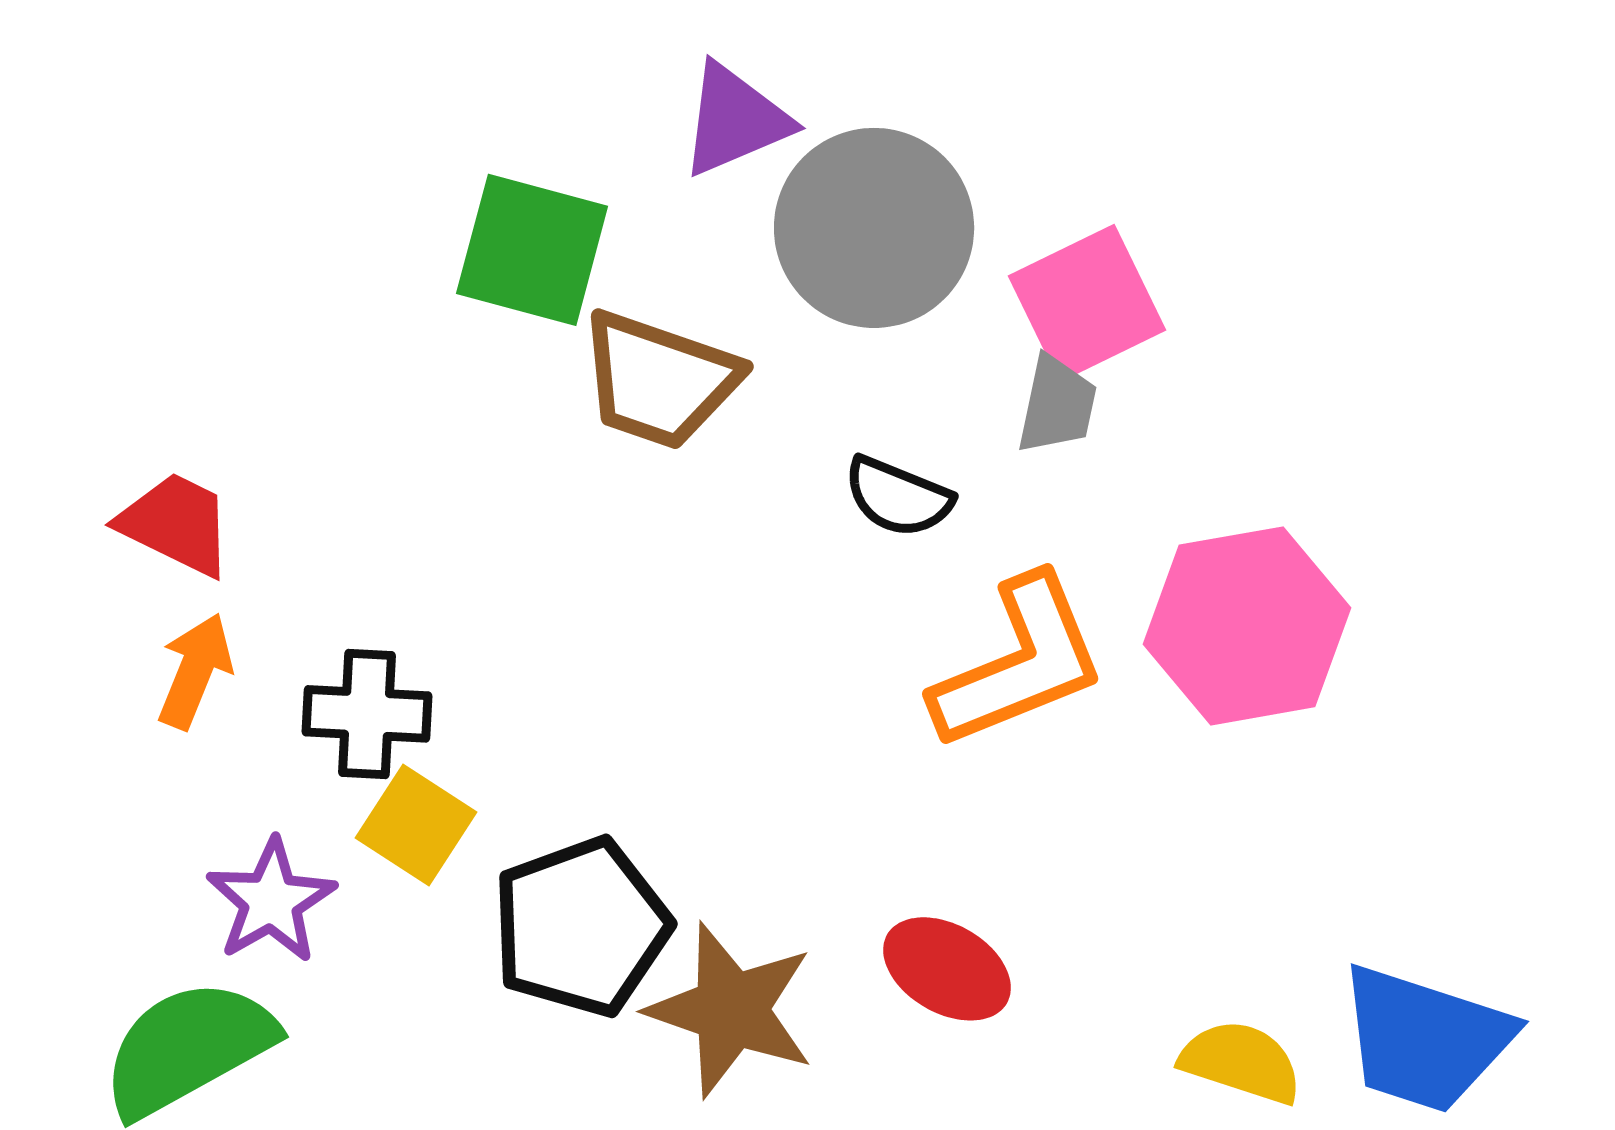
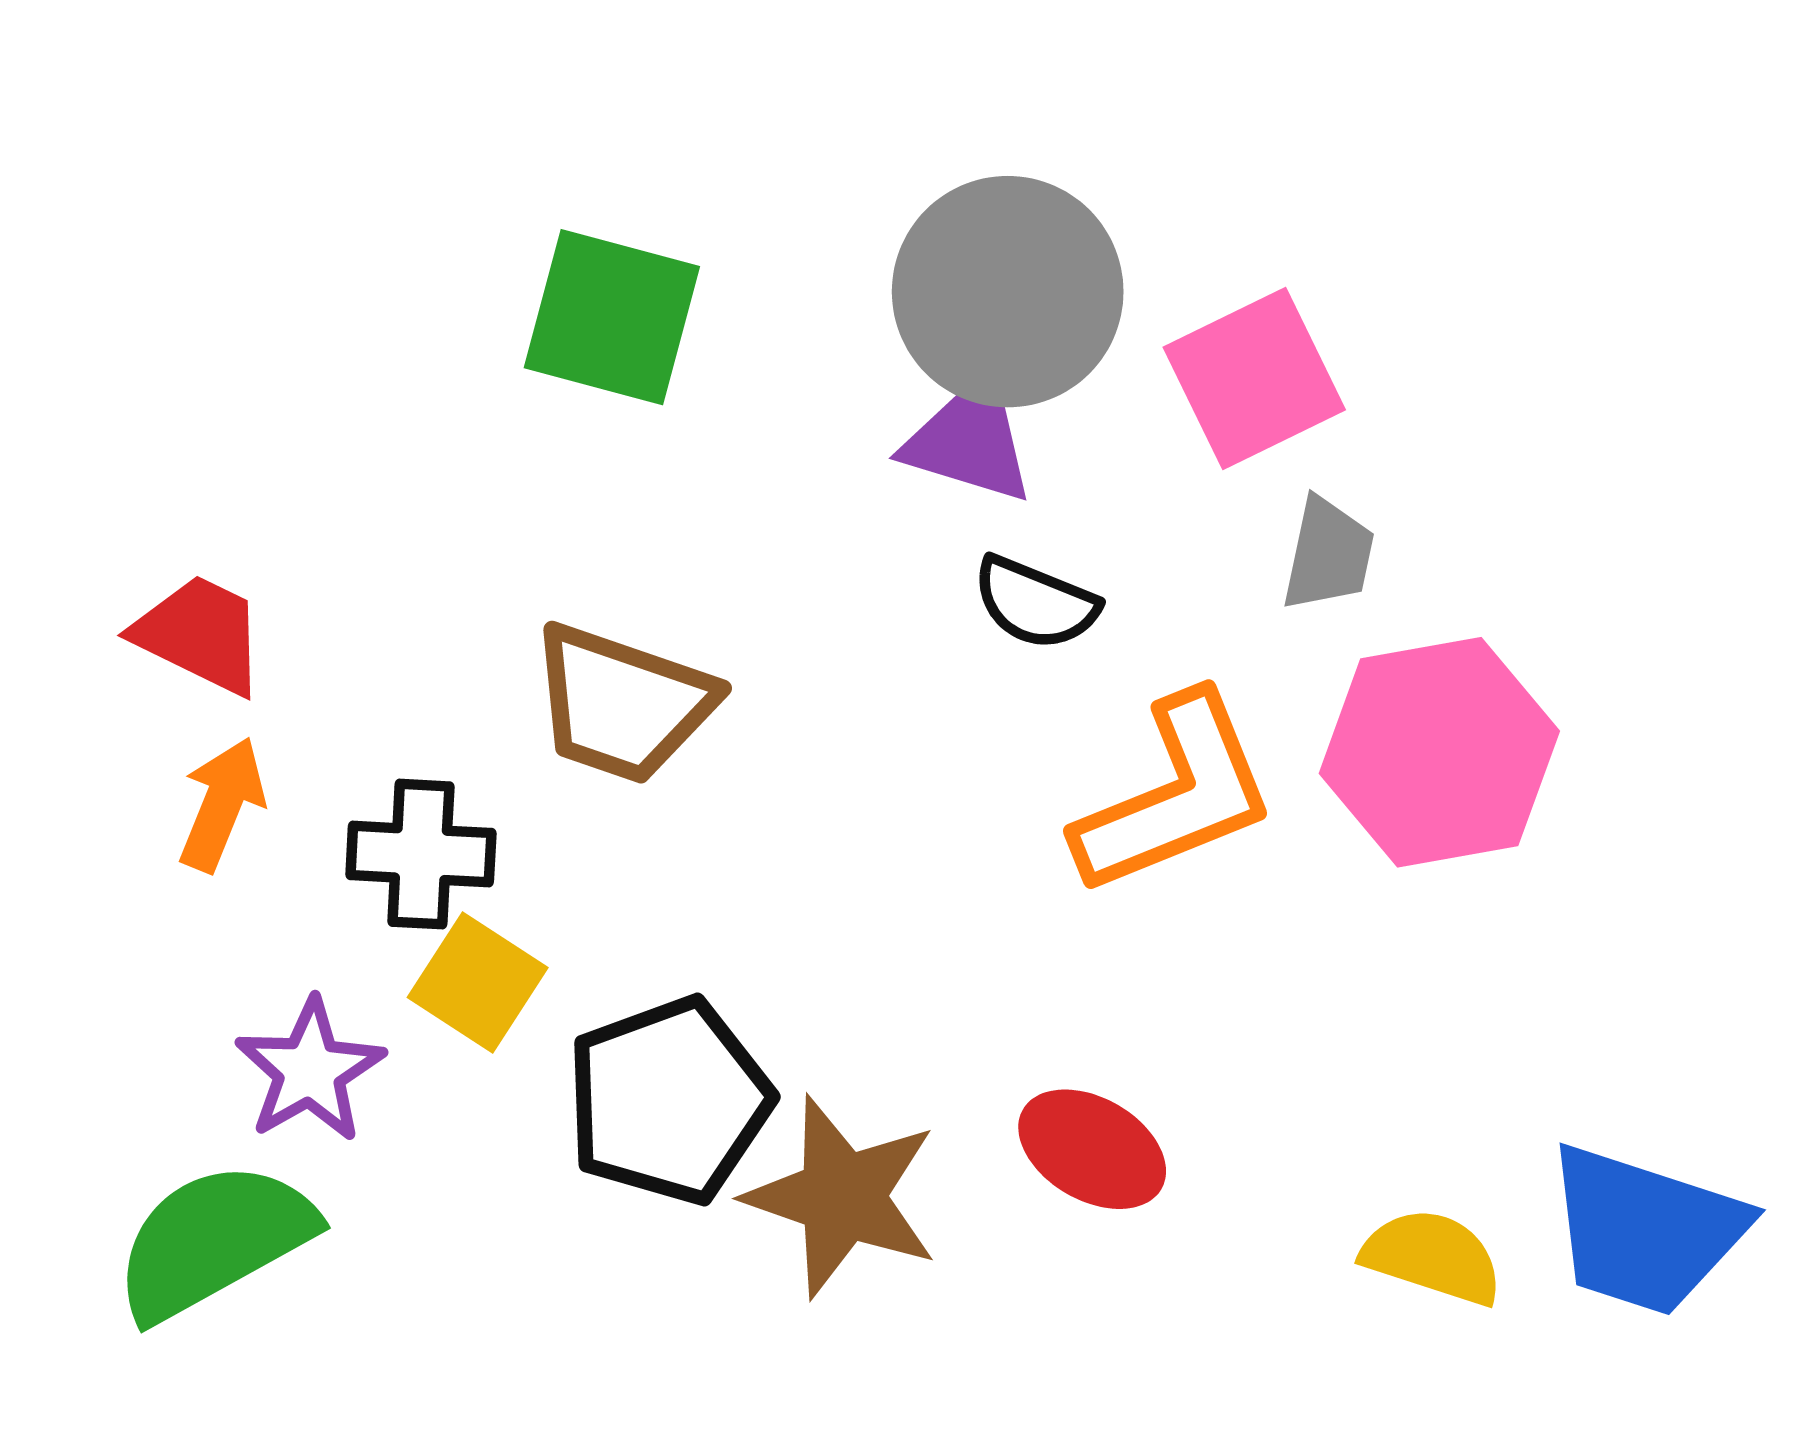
purple triangle: (735, 120) -> (969, 440), moved, turned 40
brown trapezoid: (659, 380) -> (622, 704), moved
gray trapezoid: (1057, 405) -> (1328, 554), moved

